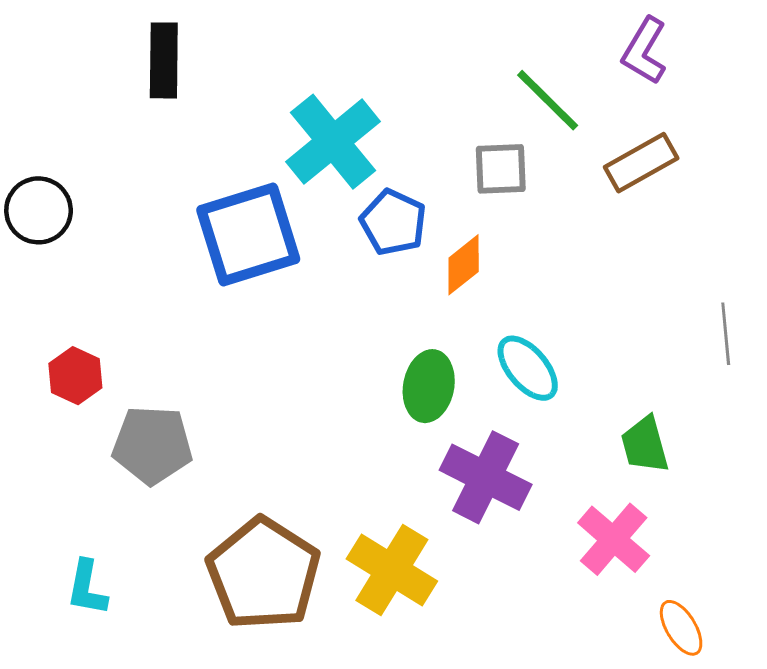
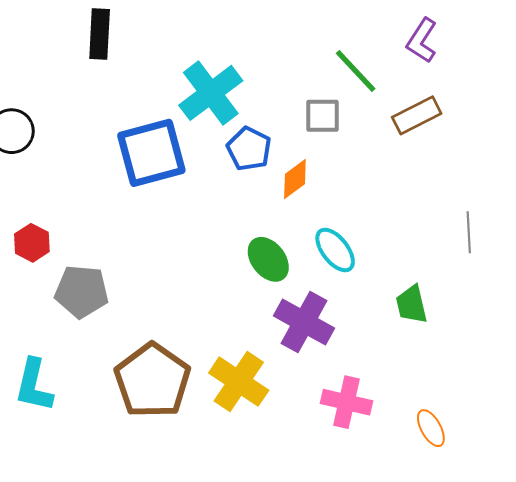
green ellipse: (429, 386) -> (268, 259), turned -51
pink cross: (614, 539) -> (347, 402), moved, turned -30
cyan L-shape: (87, 588) -> (34, 385), size x1.4

